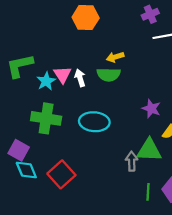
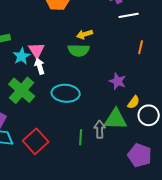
white arrow: (80, 78) -> (40, 66), moved
green cross: (46, 118) -> (22, 90), turned 32
green line: (148, 192) -> (81, 137), moved

